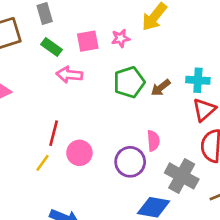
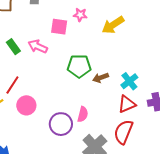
pink star: (121, 38) -> (80, 15), moved
green rectangle: (51, 47) -> (13, 47), moved
cyan cross: (198, 80) -> (129, 81), turned 30

